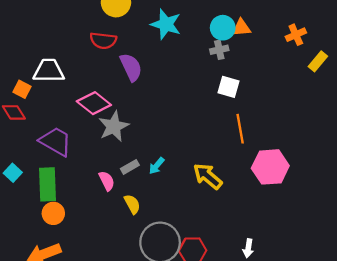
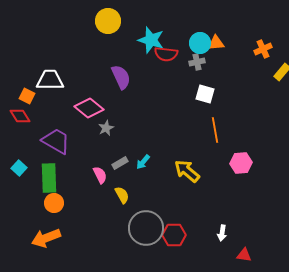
red semicircle: (103, 40) -> (166, 54), moved
gray star: (114, 126) -> (106, 128), size x0.6
pink hexagon: (270, 167) -> (241, 163), size x0.7

